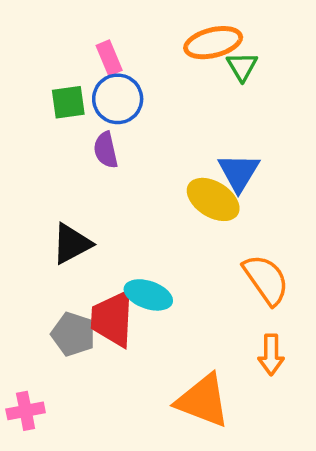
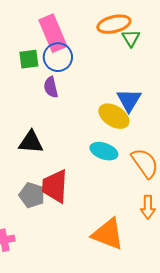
pink rectangle: (109, 58) -> (53, 33), size x1.8
black triangle: (72, 244) -> (31, 142), turned 32
cyan ellipse: (148, 295) -> (104, 151), moved

